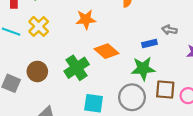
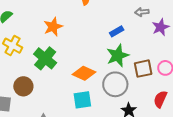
gray arrow: (169, 30) -> (142, 12), moved
orange diamond: (107, 51) -> (84, 73), moved
green cross: (77, 68) -> (45, 58), moved

